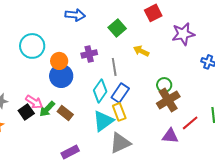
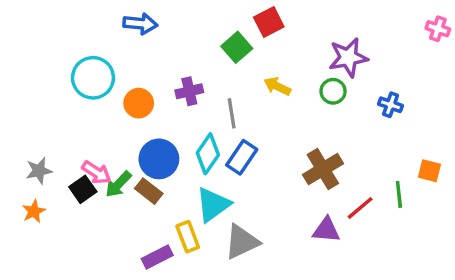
red square: (153, 13) -> (269, 22), moved
blue arrow: (75, 15) -> (140, 24), moved
blue circle: (61, 76) -> (159, 159), moved
green circle: (164, 85) -> (333, 91), moved
yellow rectangle: (119, 112) -> (188, 237), moved

